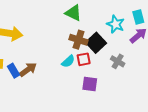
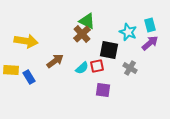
brown cross: (78, 40) -> (82, 34), moved, turned 30
black square: (96, 43) -> (109, 50), turned -36
brown arrow: (28, 70) -> (55, 61), moved

